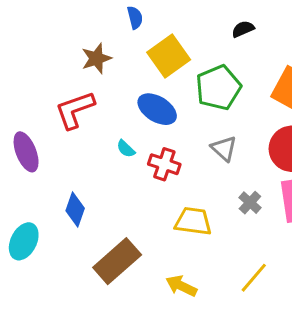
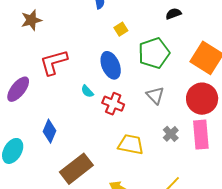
yellow square: (169, 56) -> (121, 29), size x0.5
brown star: (96, 58) -> (31, 20), moved
blue ellipse: (157, 109) -> (111, 65), turned 32
purple ellipse: (26, 152) -> (18, 89), turned 56

